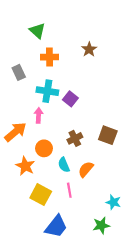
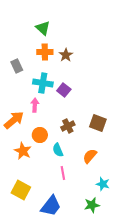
green triangle: (37, 31) -> (43, 28), moved
brown star: (89, 49) -> (66, 55), moved
orange semicircle: (86, 169) -> (90, 156), moved
yellow square: (41, 195) -> (21, 190), moved

